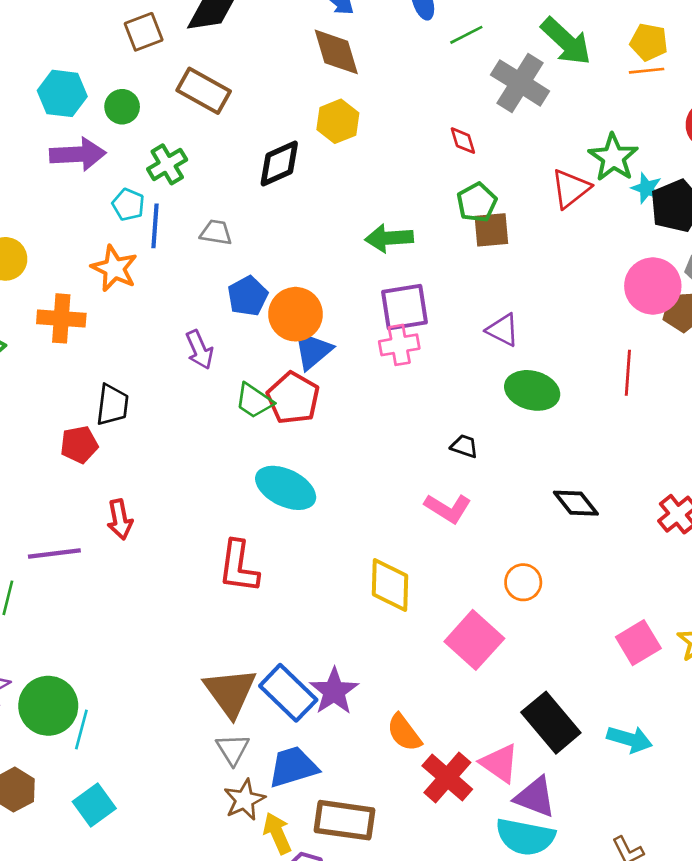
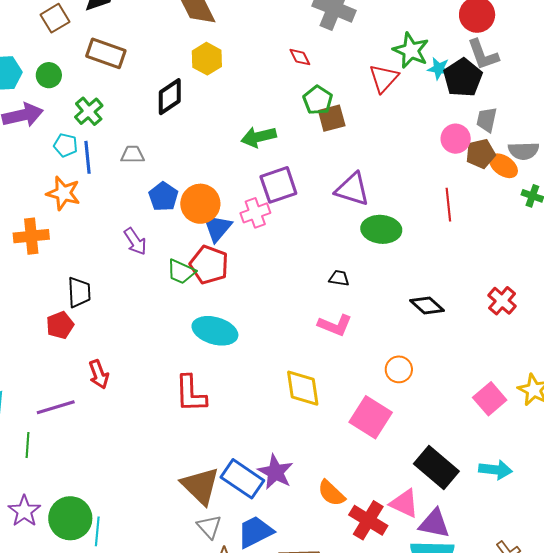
pink circle: (653, 286) -> (456, 139), size x0.7
purple triangle: (503, 330) -> (352, 189), size x1.4
pink cross: (399, 345) -> (255, 213), moved

